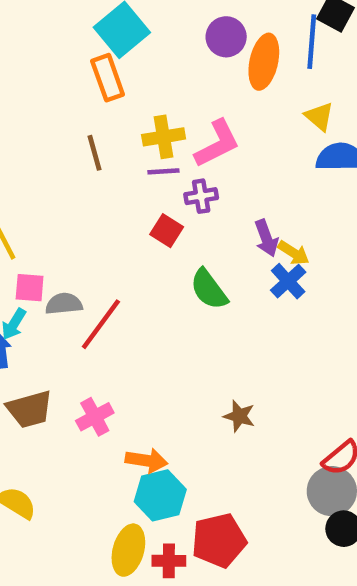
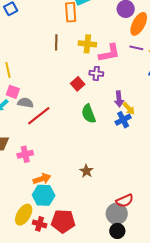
purple line: (163, 171) -> (136, 48), moved
orange arrow: (146, 460) -> (42, 179), turned -42

